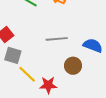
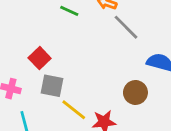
gray line: (57, 39) -> (126, 27), moved, turned 55

